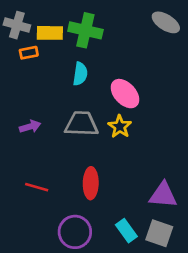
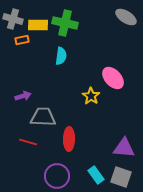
pink ellipse: (125, 94) -> (113, 78), moved
gray trapezoid: (81, 124) -> (43, 117), moved

